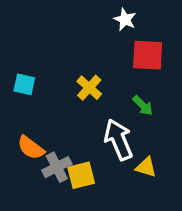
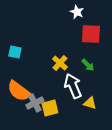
yellow cross: (89, 88) -> (60, 63), moved
orange semicircle: (31, 148) -> (19, 91), size x1.4

